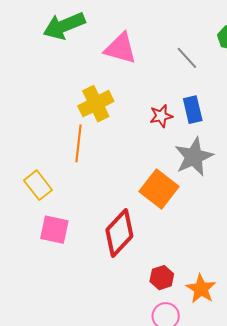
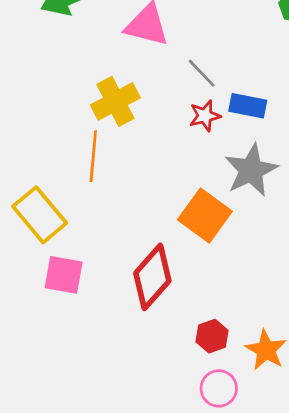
gray line: (187, 58) -> (202, 73), moved
blue rectangle: (193, 110) -> (248, 106), turned -64
yellow rectangle: (38, 185) -> (40, 215), size x1.4

